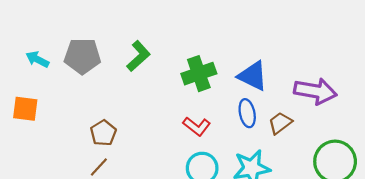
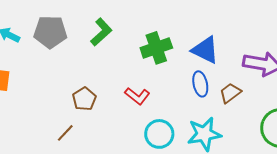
red L-shape: (197, 126) -> (137, 96), moved
brown pentagon: (103, 133) -> (84, 99), moved

